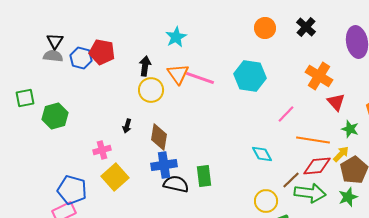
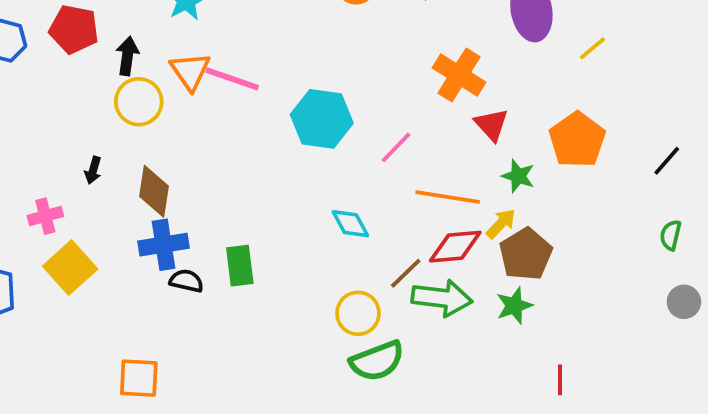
red pentagon: (102, 52) -> (74, 29), moved
cyan hexagon: (250, 76) -> (322, 119), moved
black semicircle: (176, 184) -> (186, 281), size x0.7

